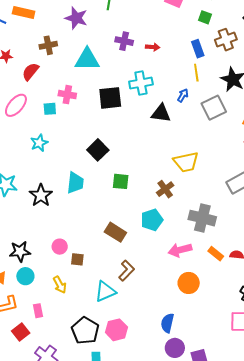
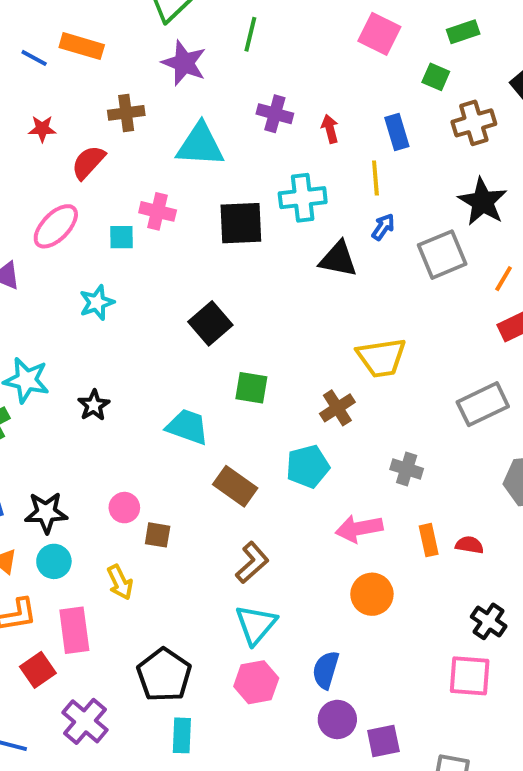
red arrow: (153, 47) -> (330, 129), turned -112
blue rectangle: (198, 49) -> (397, 132), moved
yellow line: (196, 73) -> (375, 178), moved
cyan trapezoid: (75, 183) -> (187, 427), moved, turned -80
black star: (41, 195) -> (94, 405), size x0.7
gray cross: (202, 218) -> (407, 469), size x0.6
orange rectangle: (216, 254) -> (429, 540), turned 35
cyan triangle: (105, 291) -> (256, 625), moved, turned -30
pink rectangle: (38, 311) -> (74, 630), size x1.6
pink hexagon: (116, 330) -> (256, 682), moved

